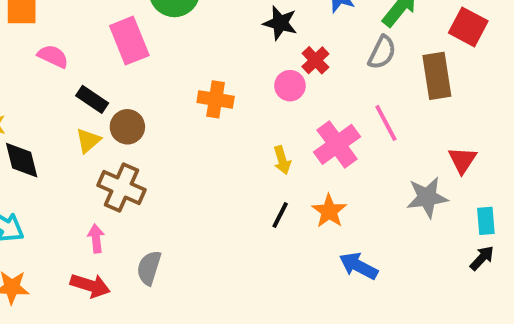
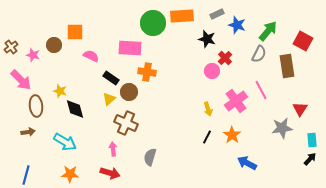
pink rectangle: (129, 41) -> (130, 48), turned -65
orange cross: (216, 99) -> (147, 72), moved
gray semicircle: (149, 268) -> (150, 157), moved

